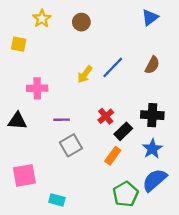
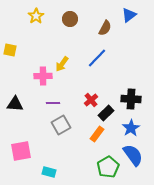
yellow square: (19, 44) -> (10, 50), moved
brown semicircle: (152, 65) -> (105, 28), moved
yellow arrow: (85, 74) -> (62, 64), moved
pink cross: (37, 88) -> (43, 76), moved
blue semicircle: (155, 180) -> (133, 155), turned 95

